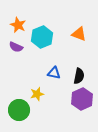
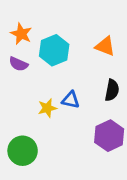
black semicircle: (79, 76) -> (112, 90), moved
yellow star: (37, 94) -> (47, 108), moved

